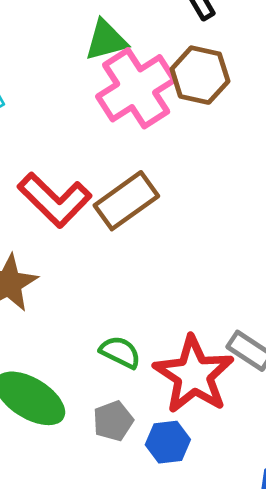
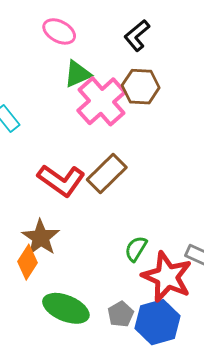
green semicircle: (120, 352) -> (136, 249), moved, turned -76
blue hexagon: (168, 442) -> (158, 322), size x1.6

